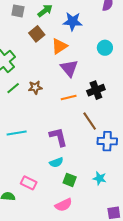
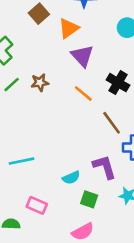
black cross: (96, 90) -> (118, 83), turned -36
orange line: (69, 97) -> (83, 94), turned 56
cyan line: (17, 133) -> (22, 161), moved
purple L-shape: (58, 137) -> (105, 167), moved

